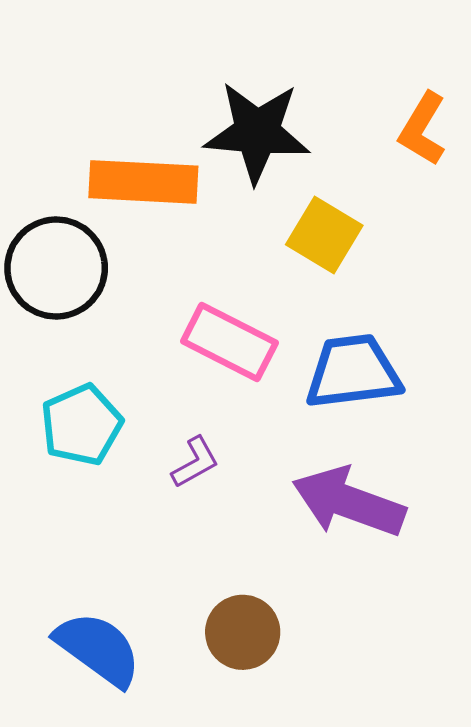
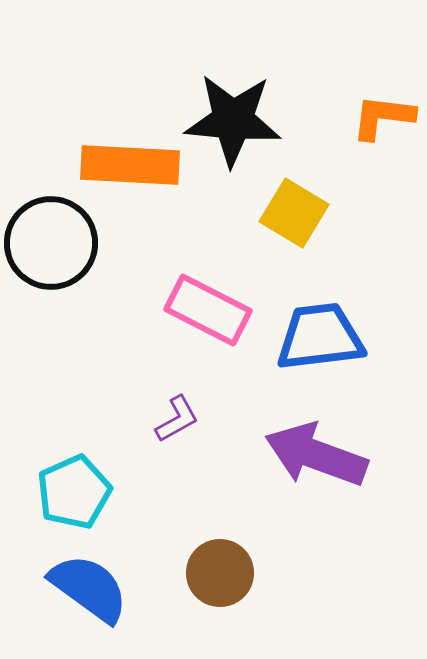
orange L-shape: (423, 129) -> (383, 117), turned 66
cyan pentagon: (82, 425) -> (74, 492), moved

